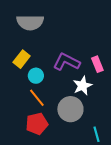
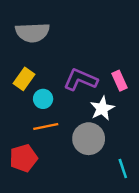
orange line: (37, 98) -> (46, 126), turned -60
red pentagon: (37, 124) -> (23, 158), moved

